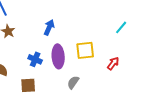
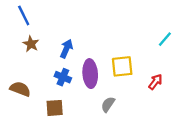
blue arrow: (49, 27) -> (66, 49), moved

